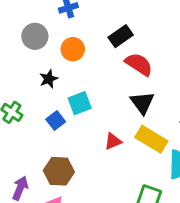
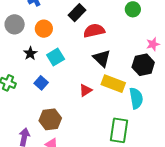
red semicircle: (139, 64) -> (94, 31), turned -35
cyan square: (80, 103) -> (56, 57), moved

